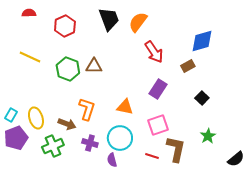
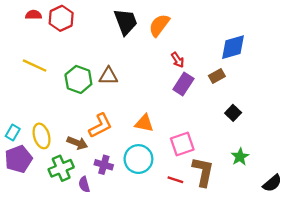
red hexagon: (65, 26) -> (61, 18), moved
red arrow: (154, 52) -> (178, 60), size x0.6
purple rectangle: (158, 89) -> (183, 84), moved
orange L-shape: (87, 109) -> (100, 126), turned 45
purple semicircle: (112, 160) -> (84, 184), moved

